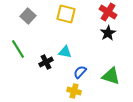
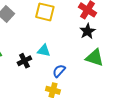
green triangle: (111, 76) -> (95, 58), moved

